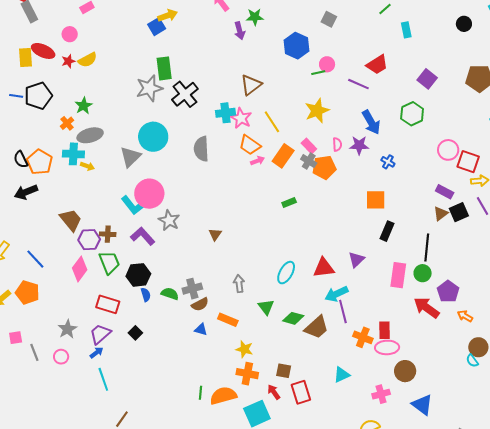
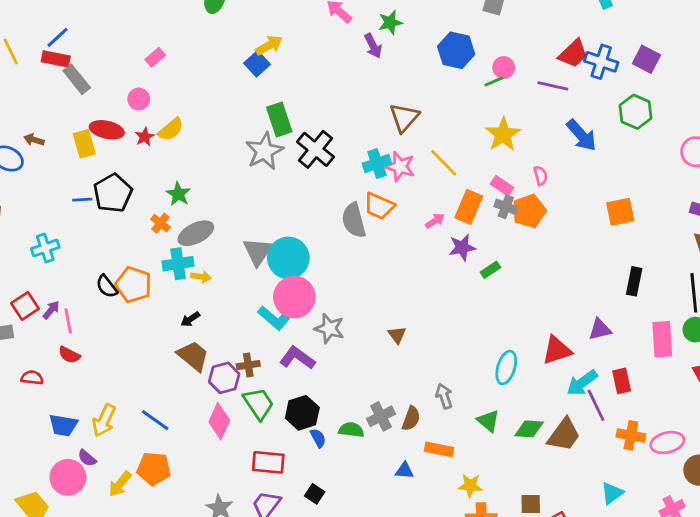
cyan circle: (153, 137) -> (288, 258), moved
orange trapezoid: (250, 145) -> (379, 206), moved
purple star: (359, 145) -> (462, 247), moved
blue cross: (388, 162) -> (601, 62), moved, size x1.6
black arrow: (26, 192) -> (190, 319), moved, size x0.6
orange square: (376, 200) -> (620, 212), moved
purple triangle: (356, 260) -> (600, 329), turned 42
brown semicircle: (200, 304) -> (411, 419), moved, turned -30
red rectangle: (385, 330) -> (622, 381), moved

